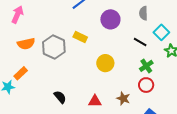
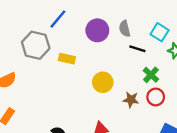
gray semicircle: (143, 13) -> (125, 29), moved
gray hexagon: (54, 47) -> (36, 45), moved
brown star: (123, 98) -> (131, 100), moved

